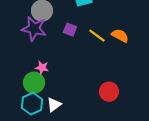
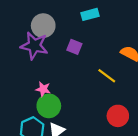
yellow line: (97, 36) -> (107, 76), moved
green circle: (34, 83) -> (49, 106), moved

